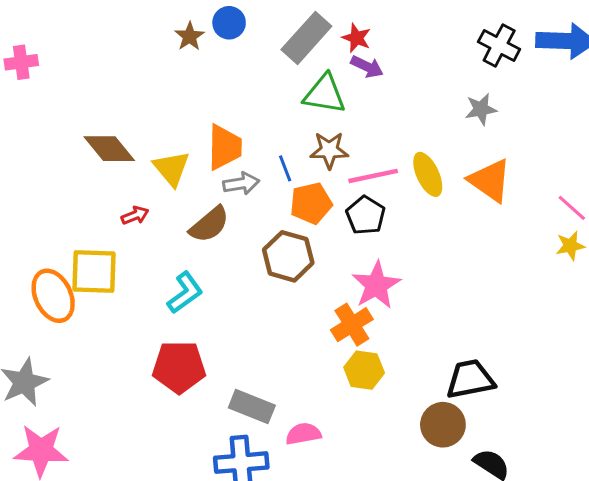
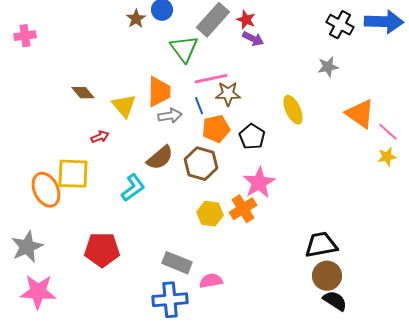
green triangle: (325, 94) -> (184, 49), moved, turned 44
brown diamond: (109, 149) -> (83, 93), size x0.7
pink line: (373, 176) -> (211, 79), moved
orange triangle: (490, 180) -> (360, 114), moved
brown semicircle: (209, 224) -> (160, 158), moved
red pentagon: (179, 367) -> (102, 250), moved
yellow hexagon: (364, 370) -> (210, 214), moved
brown circle: (443, 425) -> (327, 276), moved

